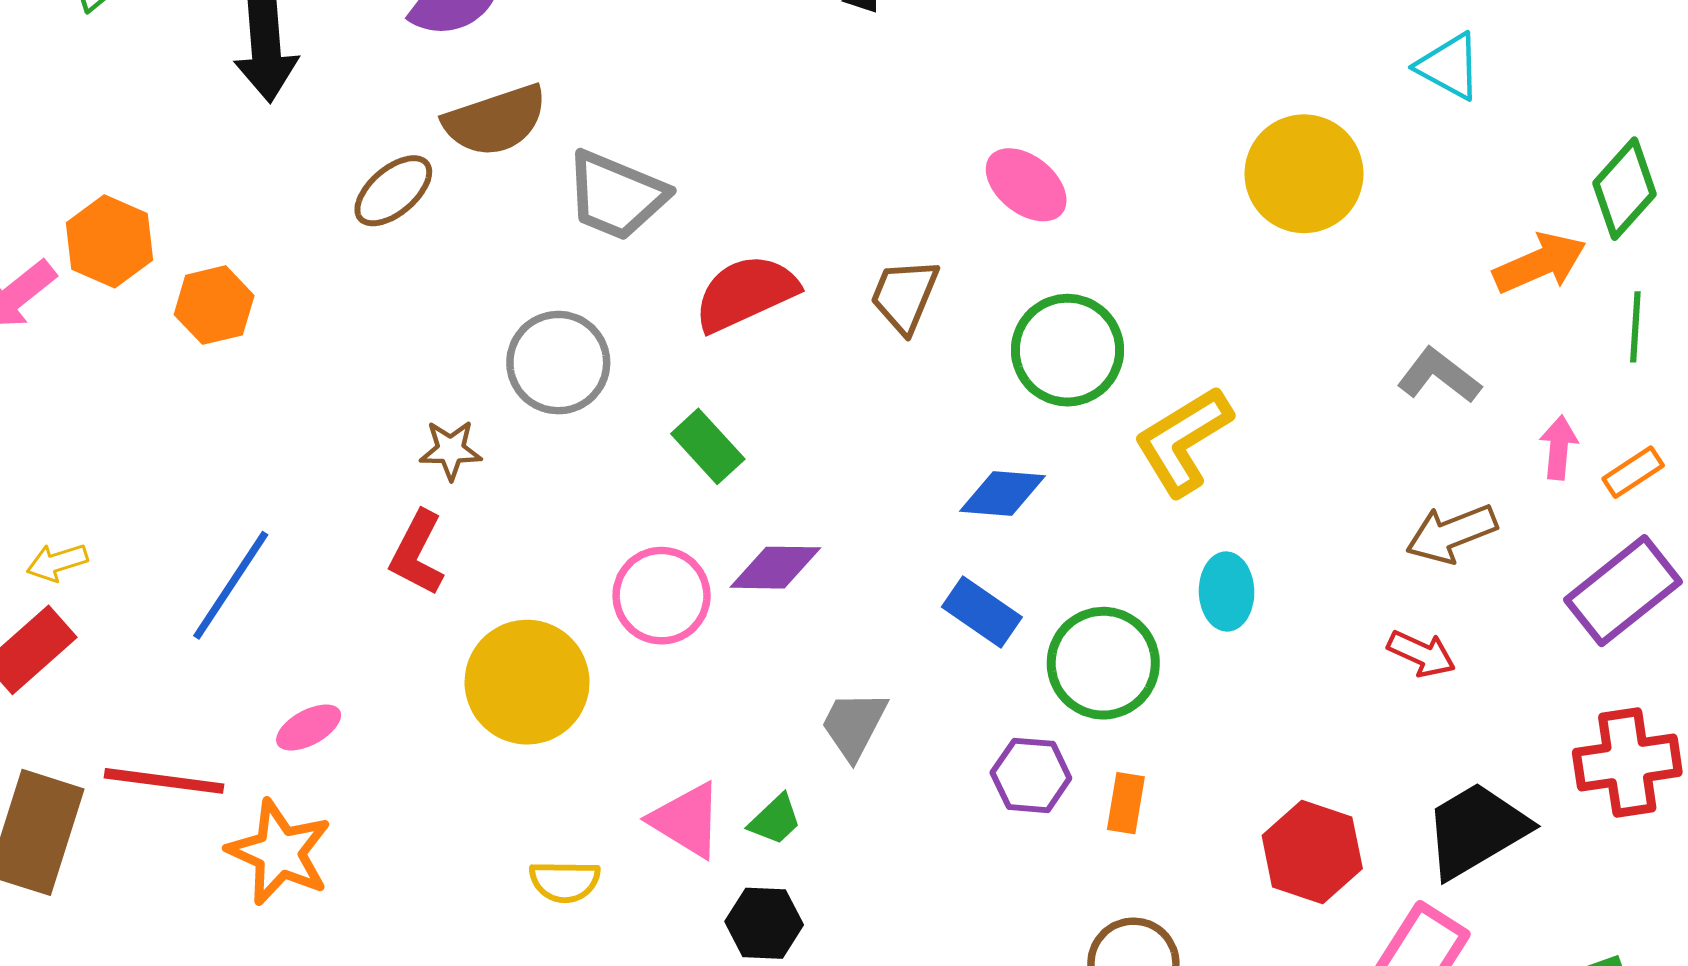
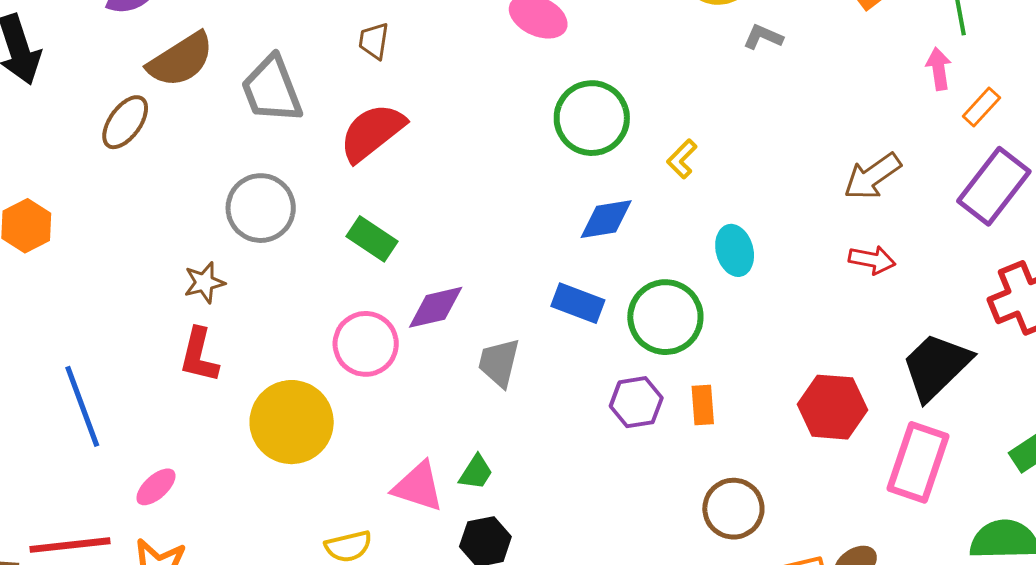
gray trapezoid: (616, 196) -> (272, 89), turned 60
brown trapezoid: (904, 296) -> (374, 41), moved, size x0.7
gray L-shape: (1439, 376) -> (763, 37), moved, size x0.7
yellow L-shape: (1183, 441) -> (682, 159), size x0.5
pink arrow: (1559, 448) -> (939, 69), moved
blue diamond: (1003, 493) -> (606, 219), moved
blue line: (231, 585) -> (82, 406), turned -40
gray trapezoid: (854, 725) -> (499, 363), moved

